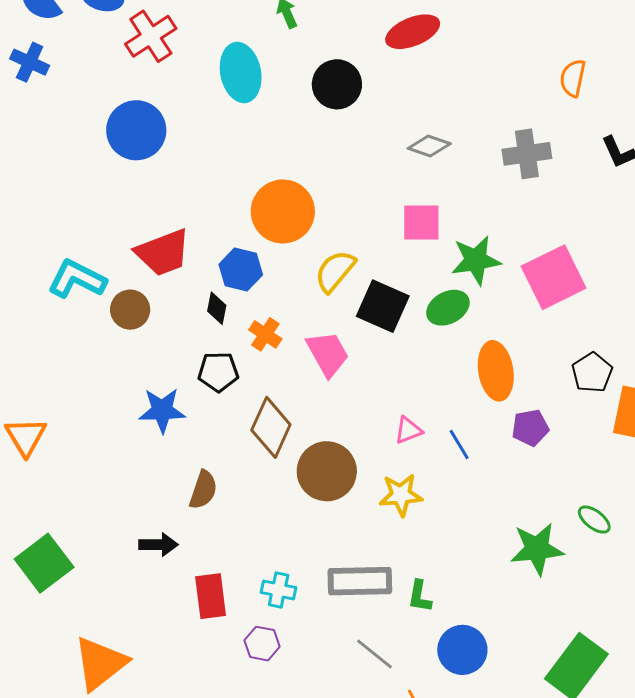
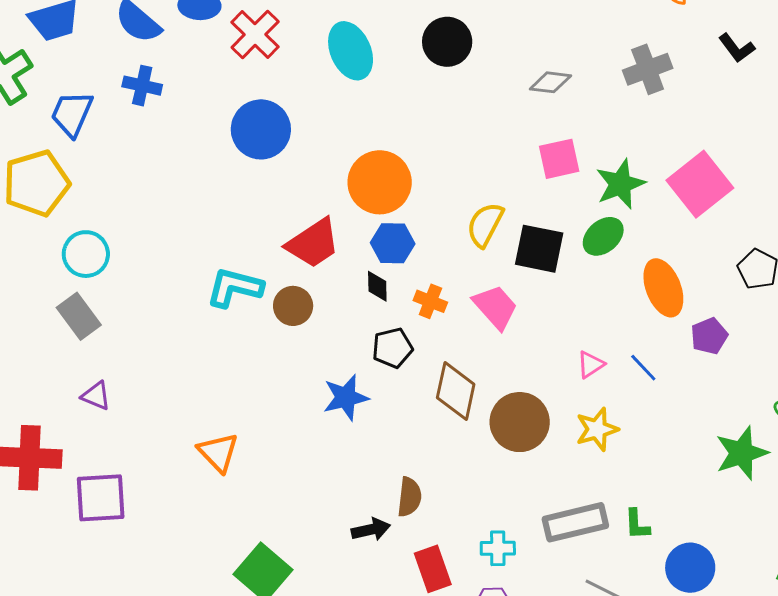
orange circle: (283, 211) -> (380, 182), moved
brown semicircle: (203, 490) -> (409, 497), moved

